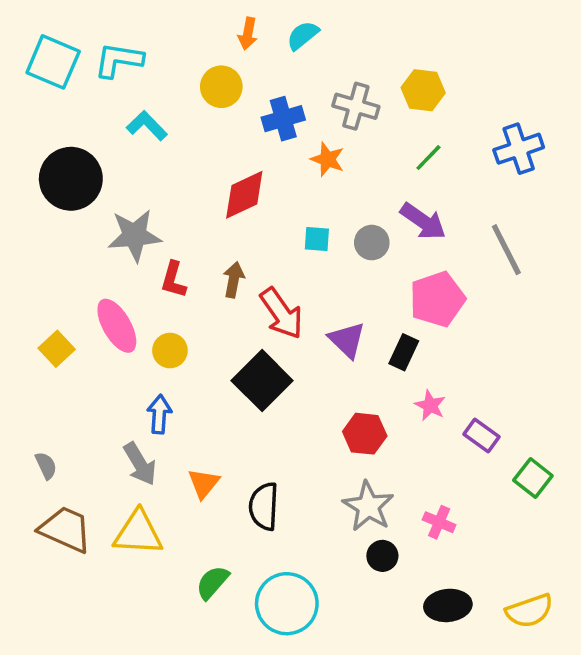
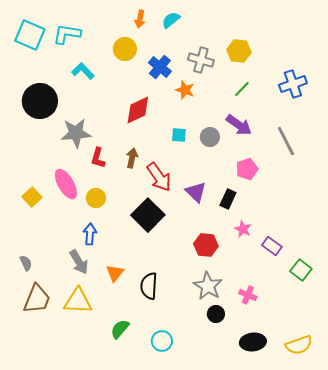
blue cross: (283, 119) -> (160, 67), turned -35
pink pentagon: (437, 299) -> (247, 169), size x0.7
brown trapezoid: (65, 529) -> (37, 299), turned 88
cyan circle: (287, 604) -> (162, 341), size x0.6

